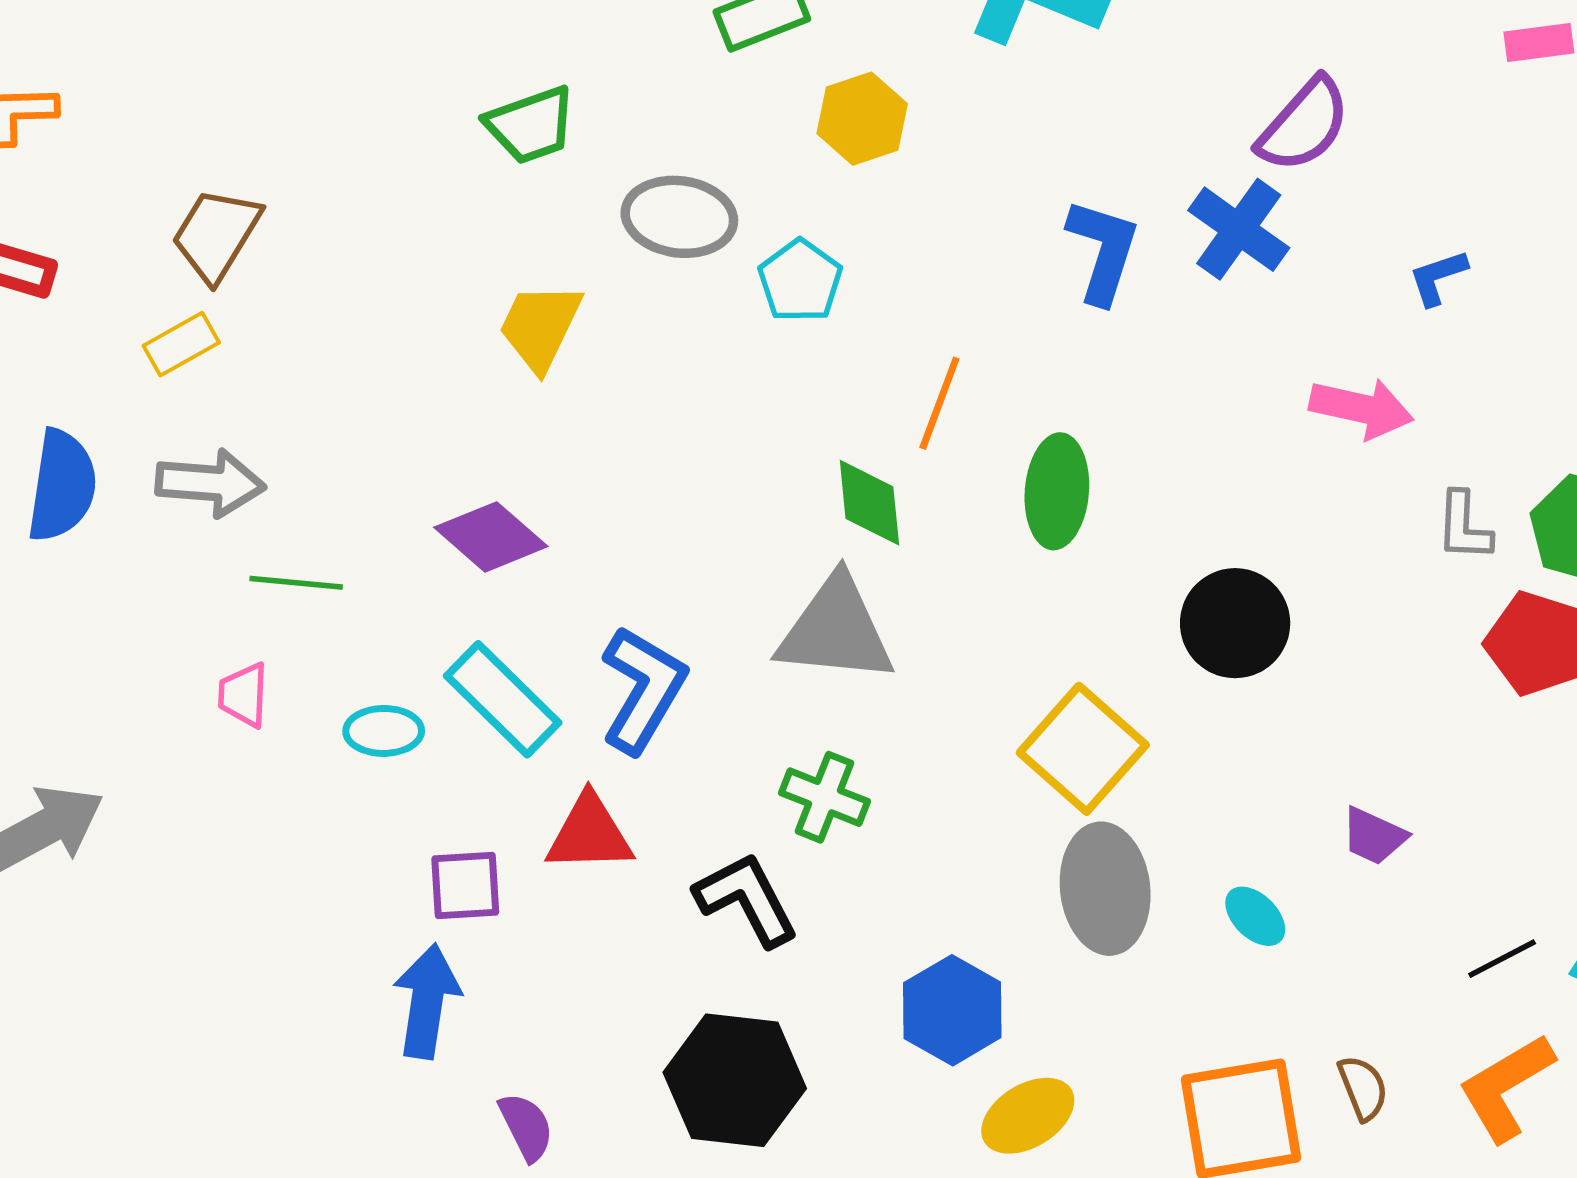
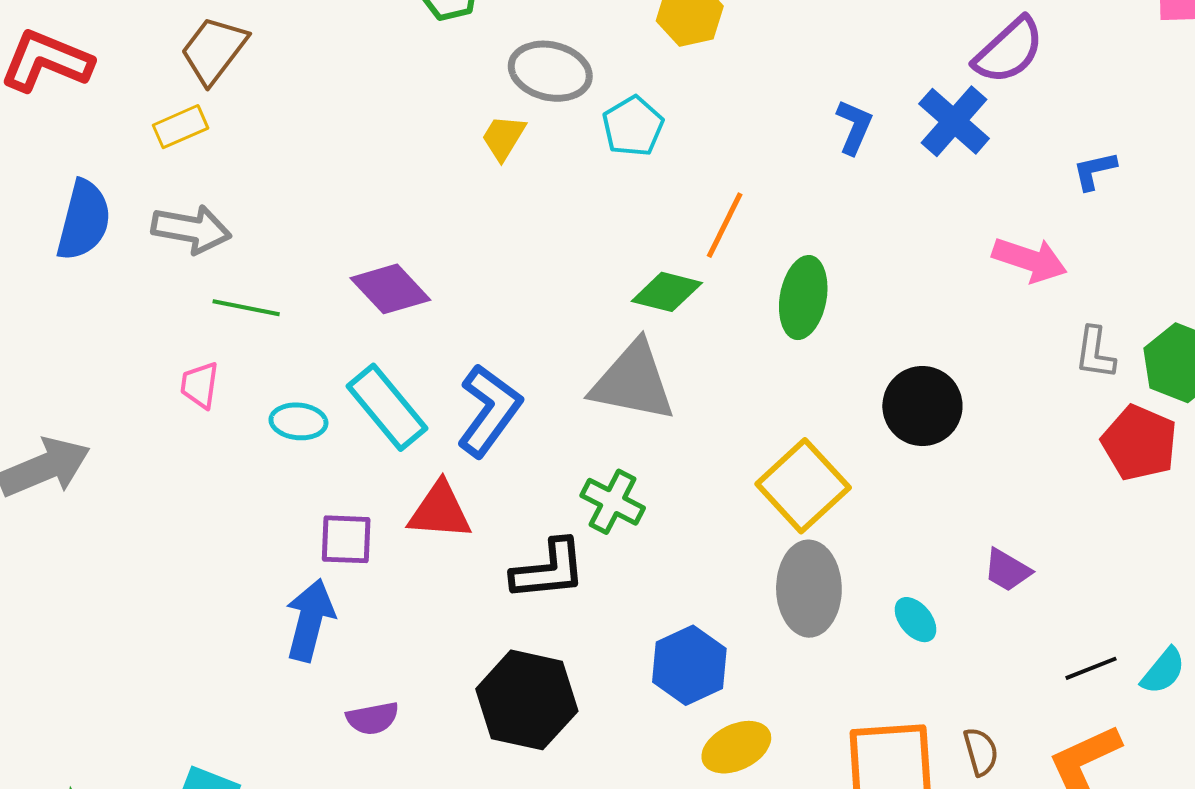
blue L-shape: (1103, 251) -> (854, 127), size x0.7
yellow trapezoid: (540, 327) -> (503, 137), moved, size x0.7
green diamond: (869, 503) -> (667, 292), turned -76
black L-shape: (747, 899) -> (549, 570), turned 106
purple semicircle: (526, 1127) -> (373, 718), turned 100

